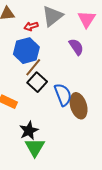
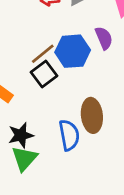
blue hexagon: (26, 51) -> (73, 51), moved
blue semicircle: (63, 95) -> (69, 135), moved

